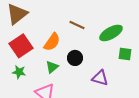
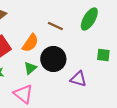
green ellipse: (111, 33) -> (89, 19), moved, turned -30
black circle: (75, 58) -> (53, 59), size x1.6

